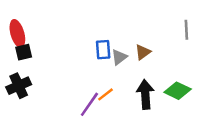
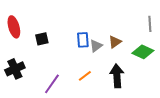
black square: (24, 52) -> (42, 39), moved
green diamond: (178, 91) -> (143, 52), moved
purple line: (89, 104) -> (52, 84), moved

